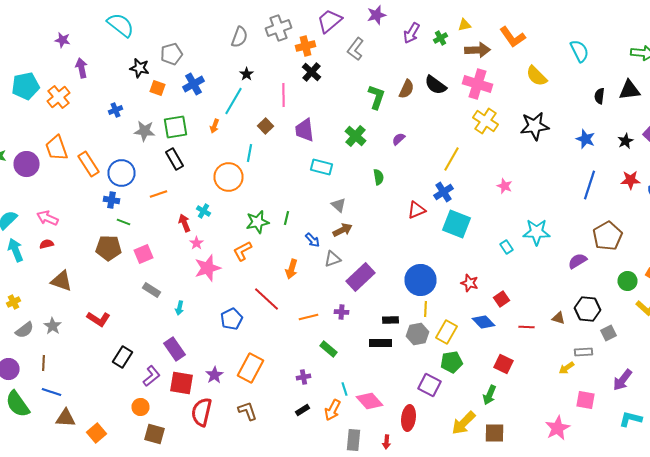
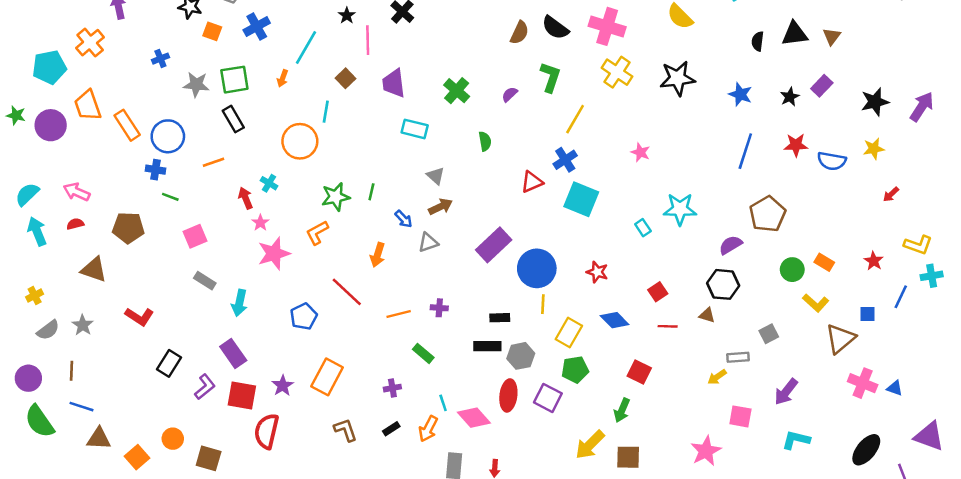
black star: (246, 74) -> (347, 15), moved
cyan pentagon: (26, 86) -> (49, 67), moved
green L-shape: (376, 97) -> (550, 77), moved
brown pentagon: (108, 248) -> (128, 228), moved
purple rectangle: (360, 277) -> (494, 245), moved
red square: (502, 299) -> (658, 292), moved
cyan arrow: (180, 308) -> (239, 303), size x1.5
black hexagon: (588, 309) -> (723, 284), moved
gray hexagon: (418, 334) -> (521, 356), moved
orange circle: (140, 407) -> (173, 439), moved
brown L-shape: (248, 411) -> (346, 430), moved
red ellipse: (408, 418) -> (508, 395), moved

